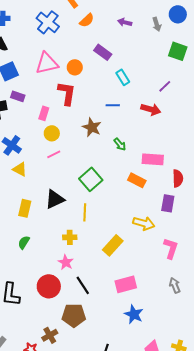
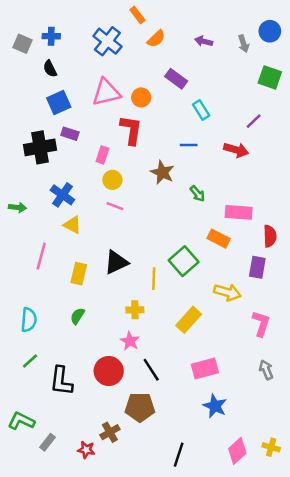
pink line: (54, 154) -> (115, 206), turned 48
green square: (91, 179) -> (184, 261), moved

